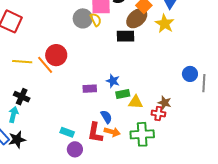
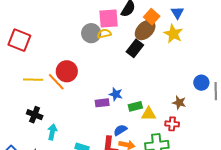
yellow semicircle: (96, 20) -> (104, 34), turned -72
black rectangle: (126, 36) -> (135, 48), turned -48
blue star: (113, 81) -> (116, 94), moved
brown star: (165, 103) -> (179, 103), moved
cyan arrow: (13, 115) -> (52, 132), moved
blue semicircle: (106, 117) -> (120, 130), turned -88

